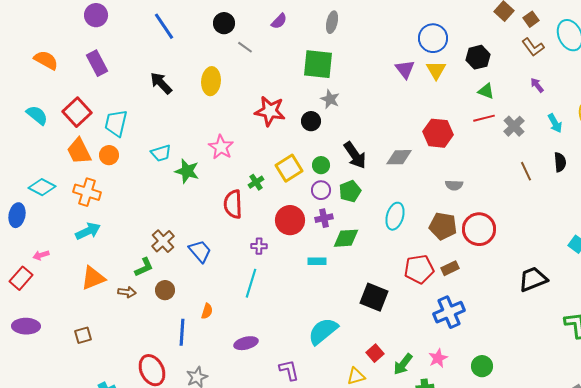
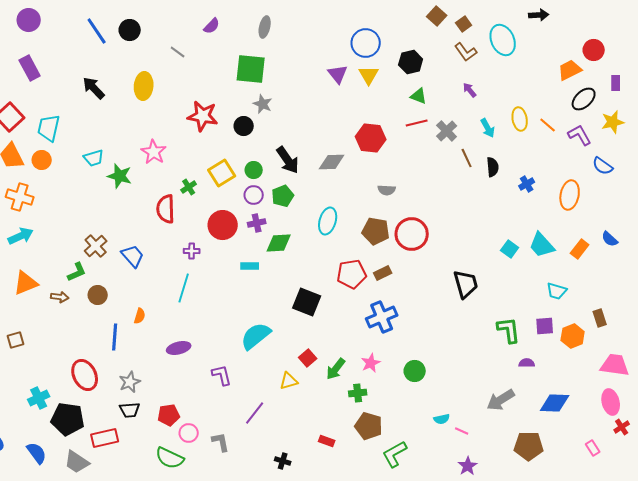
black circle: (224, 23) -> (130, 30), moved
brown line: (526, 171) -> (467, 158), moved
black trapezoid: (533, 279) -> (466, 284), turned 96

